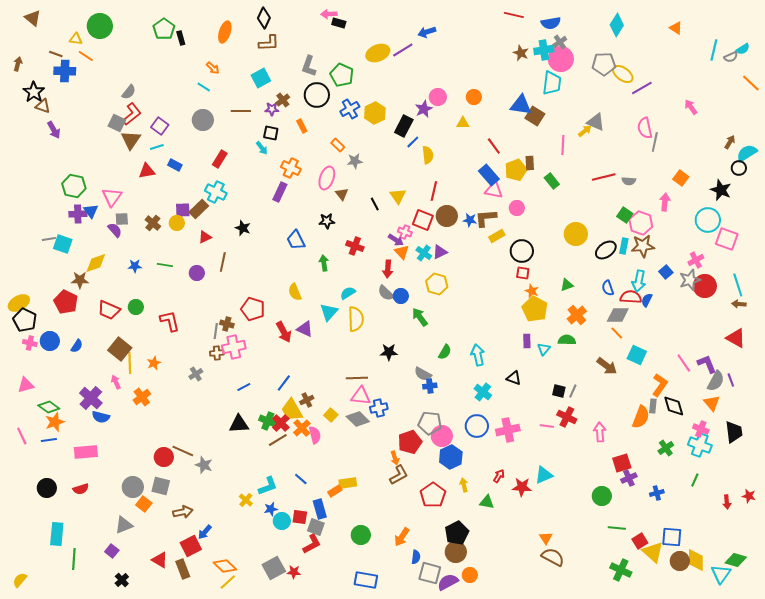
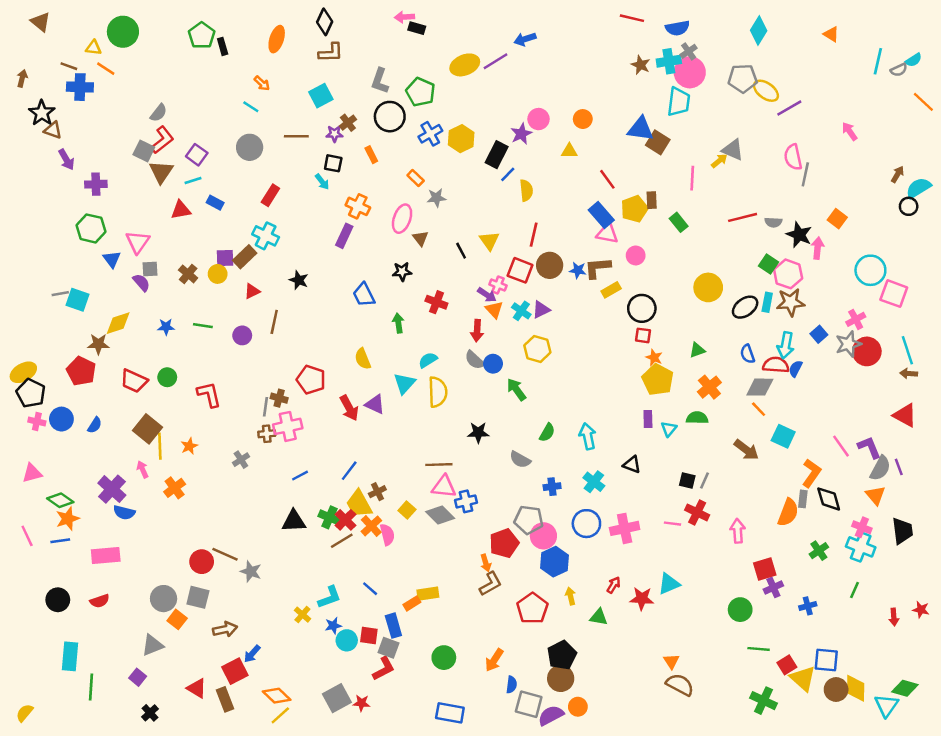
black star: (721, 190) -> (799, 235), moved
purple cross: (78, 214) -> (96, 184), moved
blue cross: (430, 386) -> (552, 487), moved

